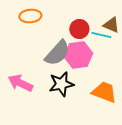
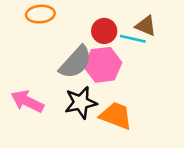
orange trapezoid: (104, 92) -> (116, 116), moved

